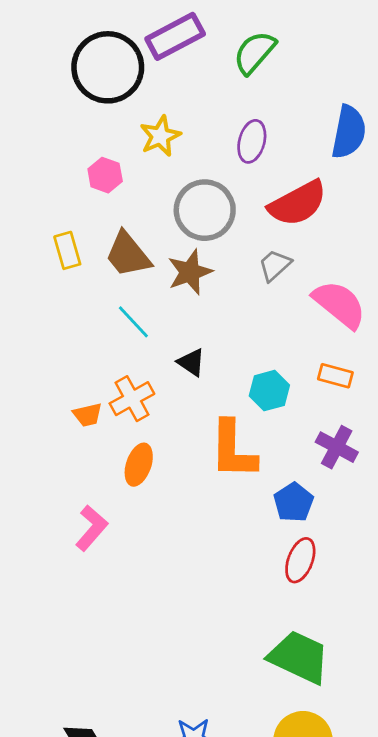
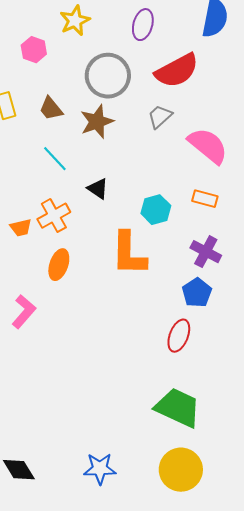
brown trapezoid: (128, 255) -> (51, 109), size x0.7
blue pentagon: (294, 502) -> (197, 293), moved

